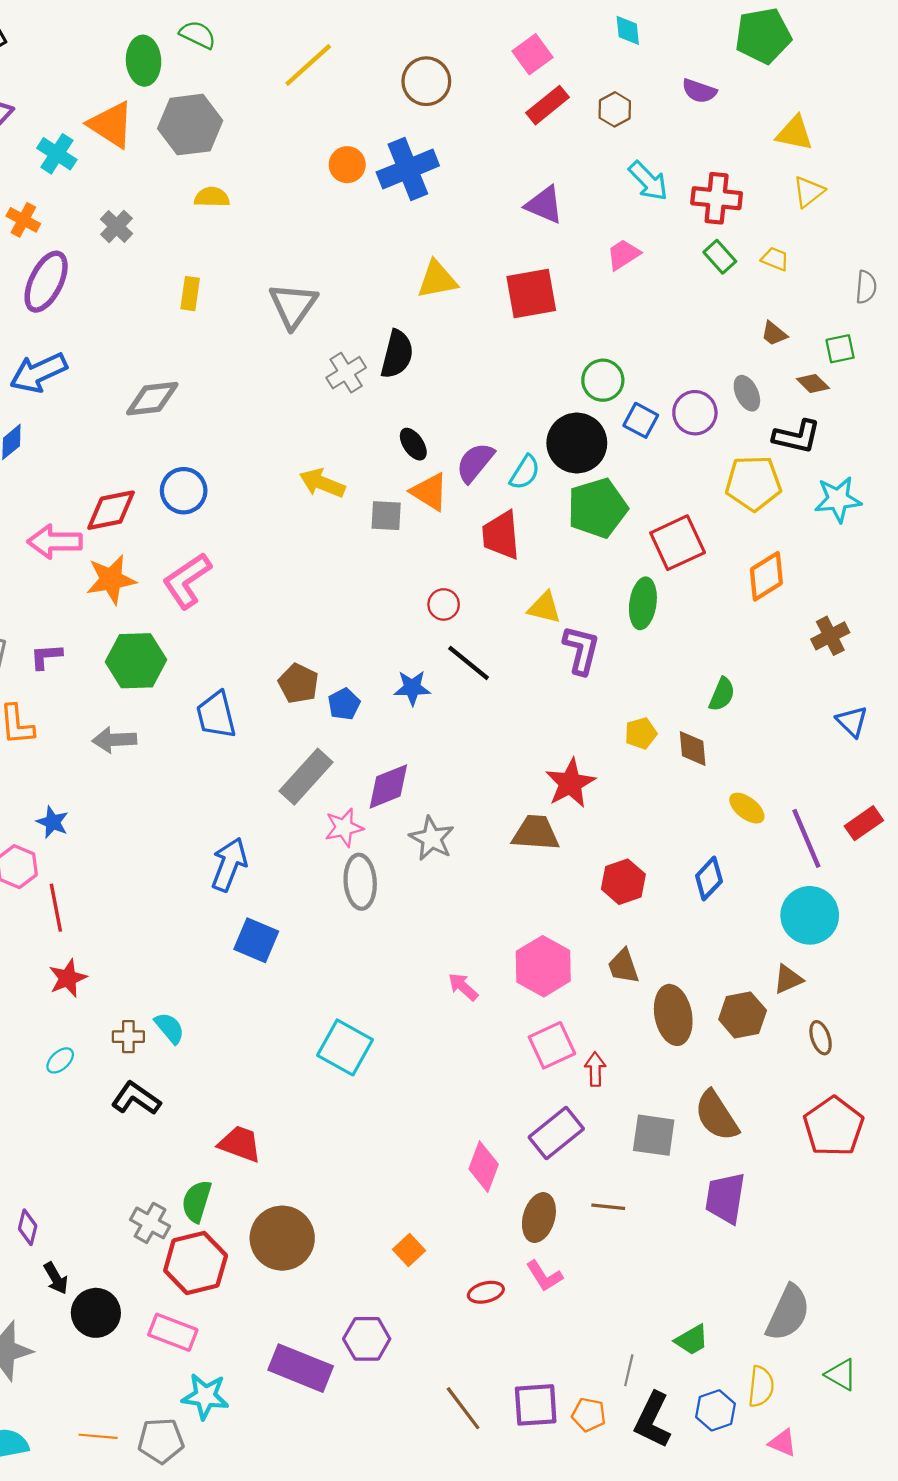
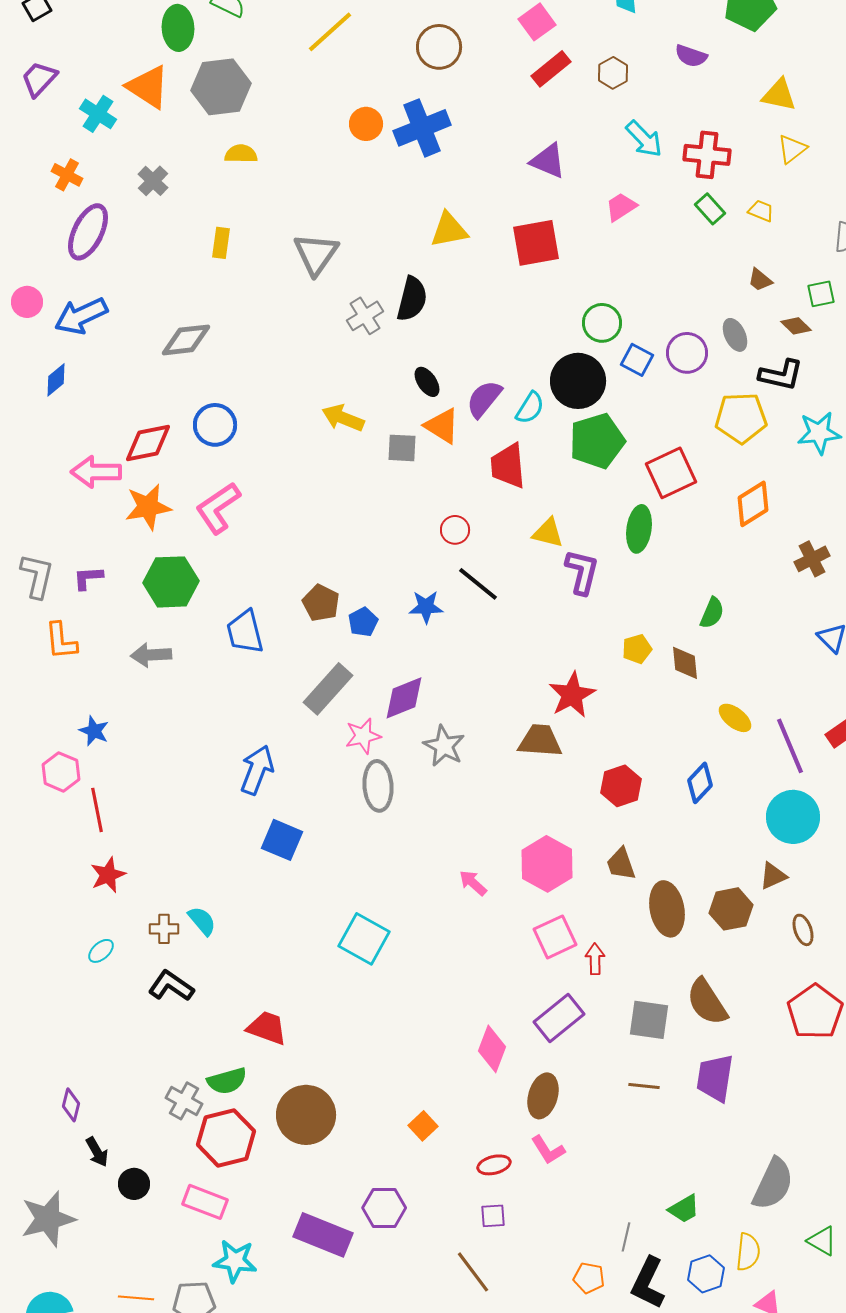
green semicircle: (197, 1201) -> (227, 1081), turned -123
brown line: (608, 1207) -> (644, 1086), moved
black circle: (96, 1313) -> (134, 1184), size x0.7
purple square: (536, 1405) -> (493, 1216), moved, size x0.6

